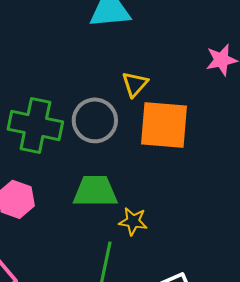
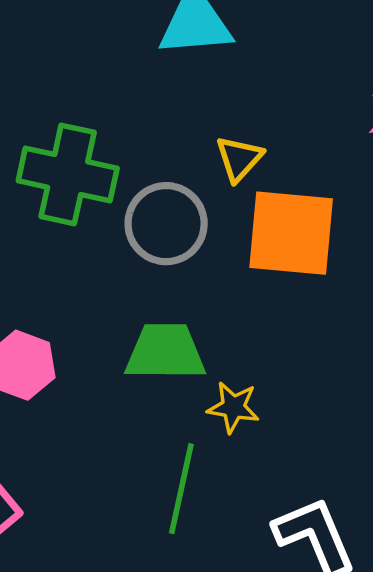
green cross: (35, 125) -> (68, 174), moved

